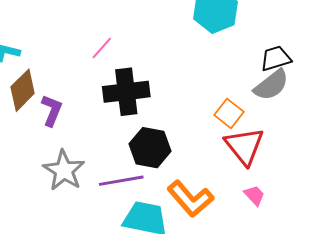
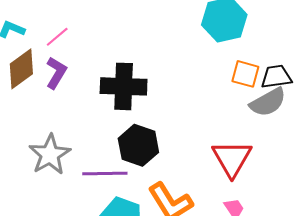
pink line: (102, 48) -> (57, 37), moved
purple L-shape: (52, 110) -> (56, 73), moved
orange square: (229, 113) -> (245, 74), moved, turned -32

